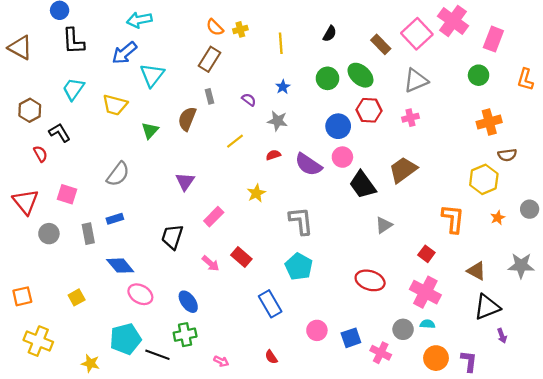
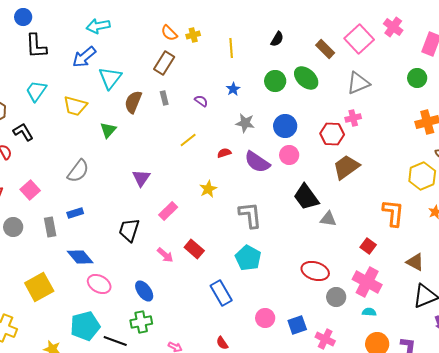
pink cross: (453, 21) -> (393, 27), size x0.7
red hexagon: (369, 110) -> (332, 134), moved
brown semicircle: (187, 119) -> (133, 102), moved
gray star: (278, 121) -> (245, 123), moved
black trapezoid: (363, 185) -> (306, 197), moved
pink square: (67, 194) -> (30, 190), turned 30
gray triangle: (384, 225) -> (328, 219), turned 42
yellow square: (77, 297) -> (39, 287), size x1.8
gray circle: (403, 329) -> (336, 297), moved

